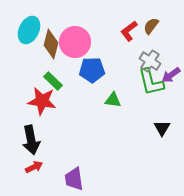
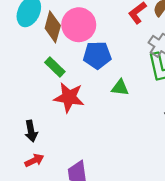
red star: (42, 101) -> (69, 97), moved
black arrow: (31, 140) -> (31, 131), size x0.7

